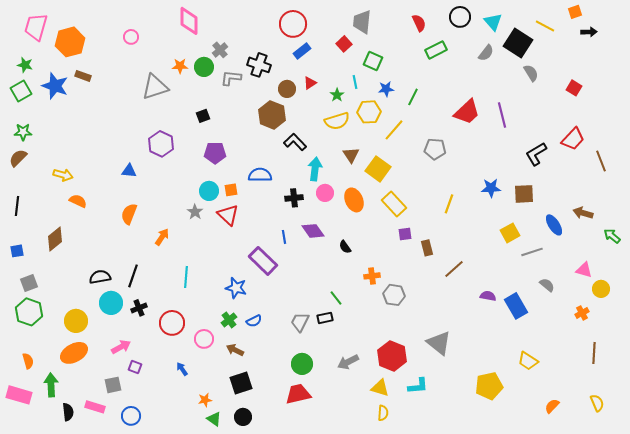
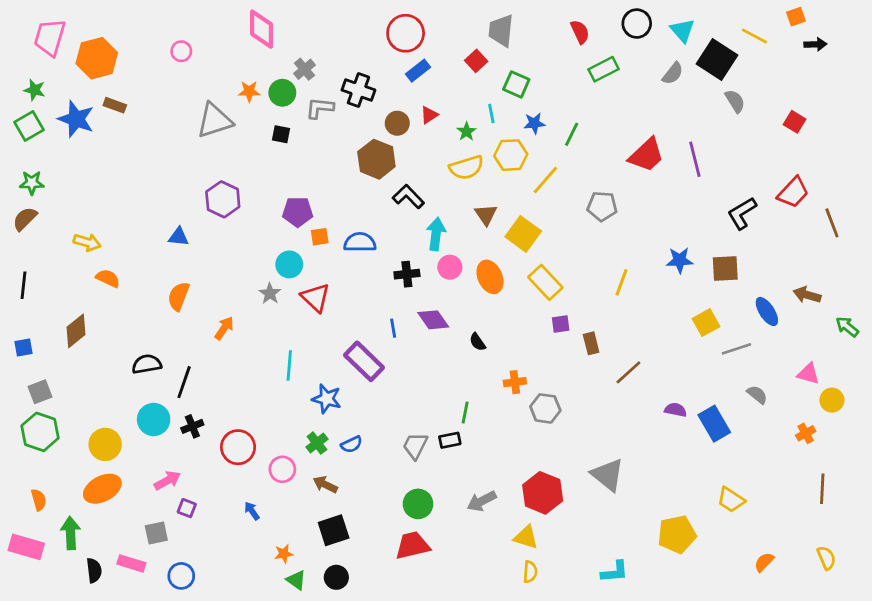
black square: (203, 116) -> (281, 134), moved, turned 32
orange square: (231, 190) -> (320, 237), moved
black semicircle: (100, 277) -> (147, 364), moved
cyan line: (186, 277) -> (289, 365), moved
green line: (336, 298) -> (465, 413), turned 49
cyan L-shape: (418, 386) -> (615, 572), moved

